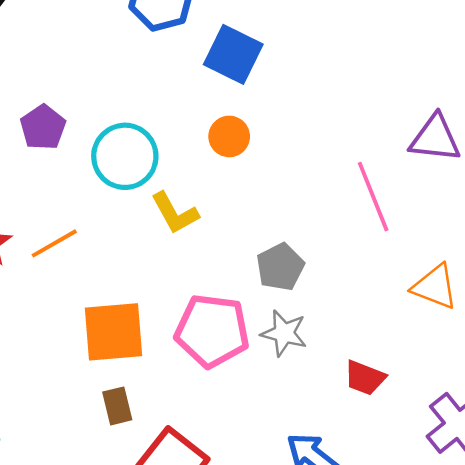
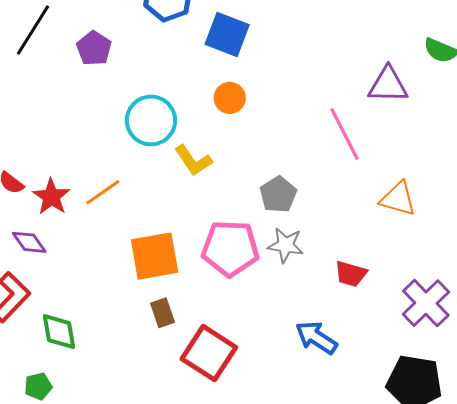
purple pentagon: (43, 127) -> (94, 48), moved

